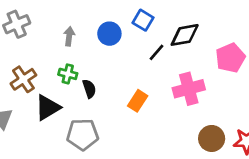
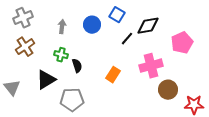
brown cross: (23, 79) -> (25, 47), moved
brown circle: (212, 138) -> (168, 90), moved

